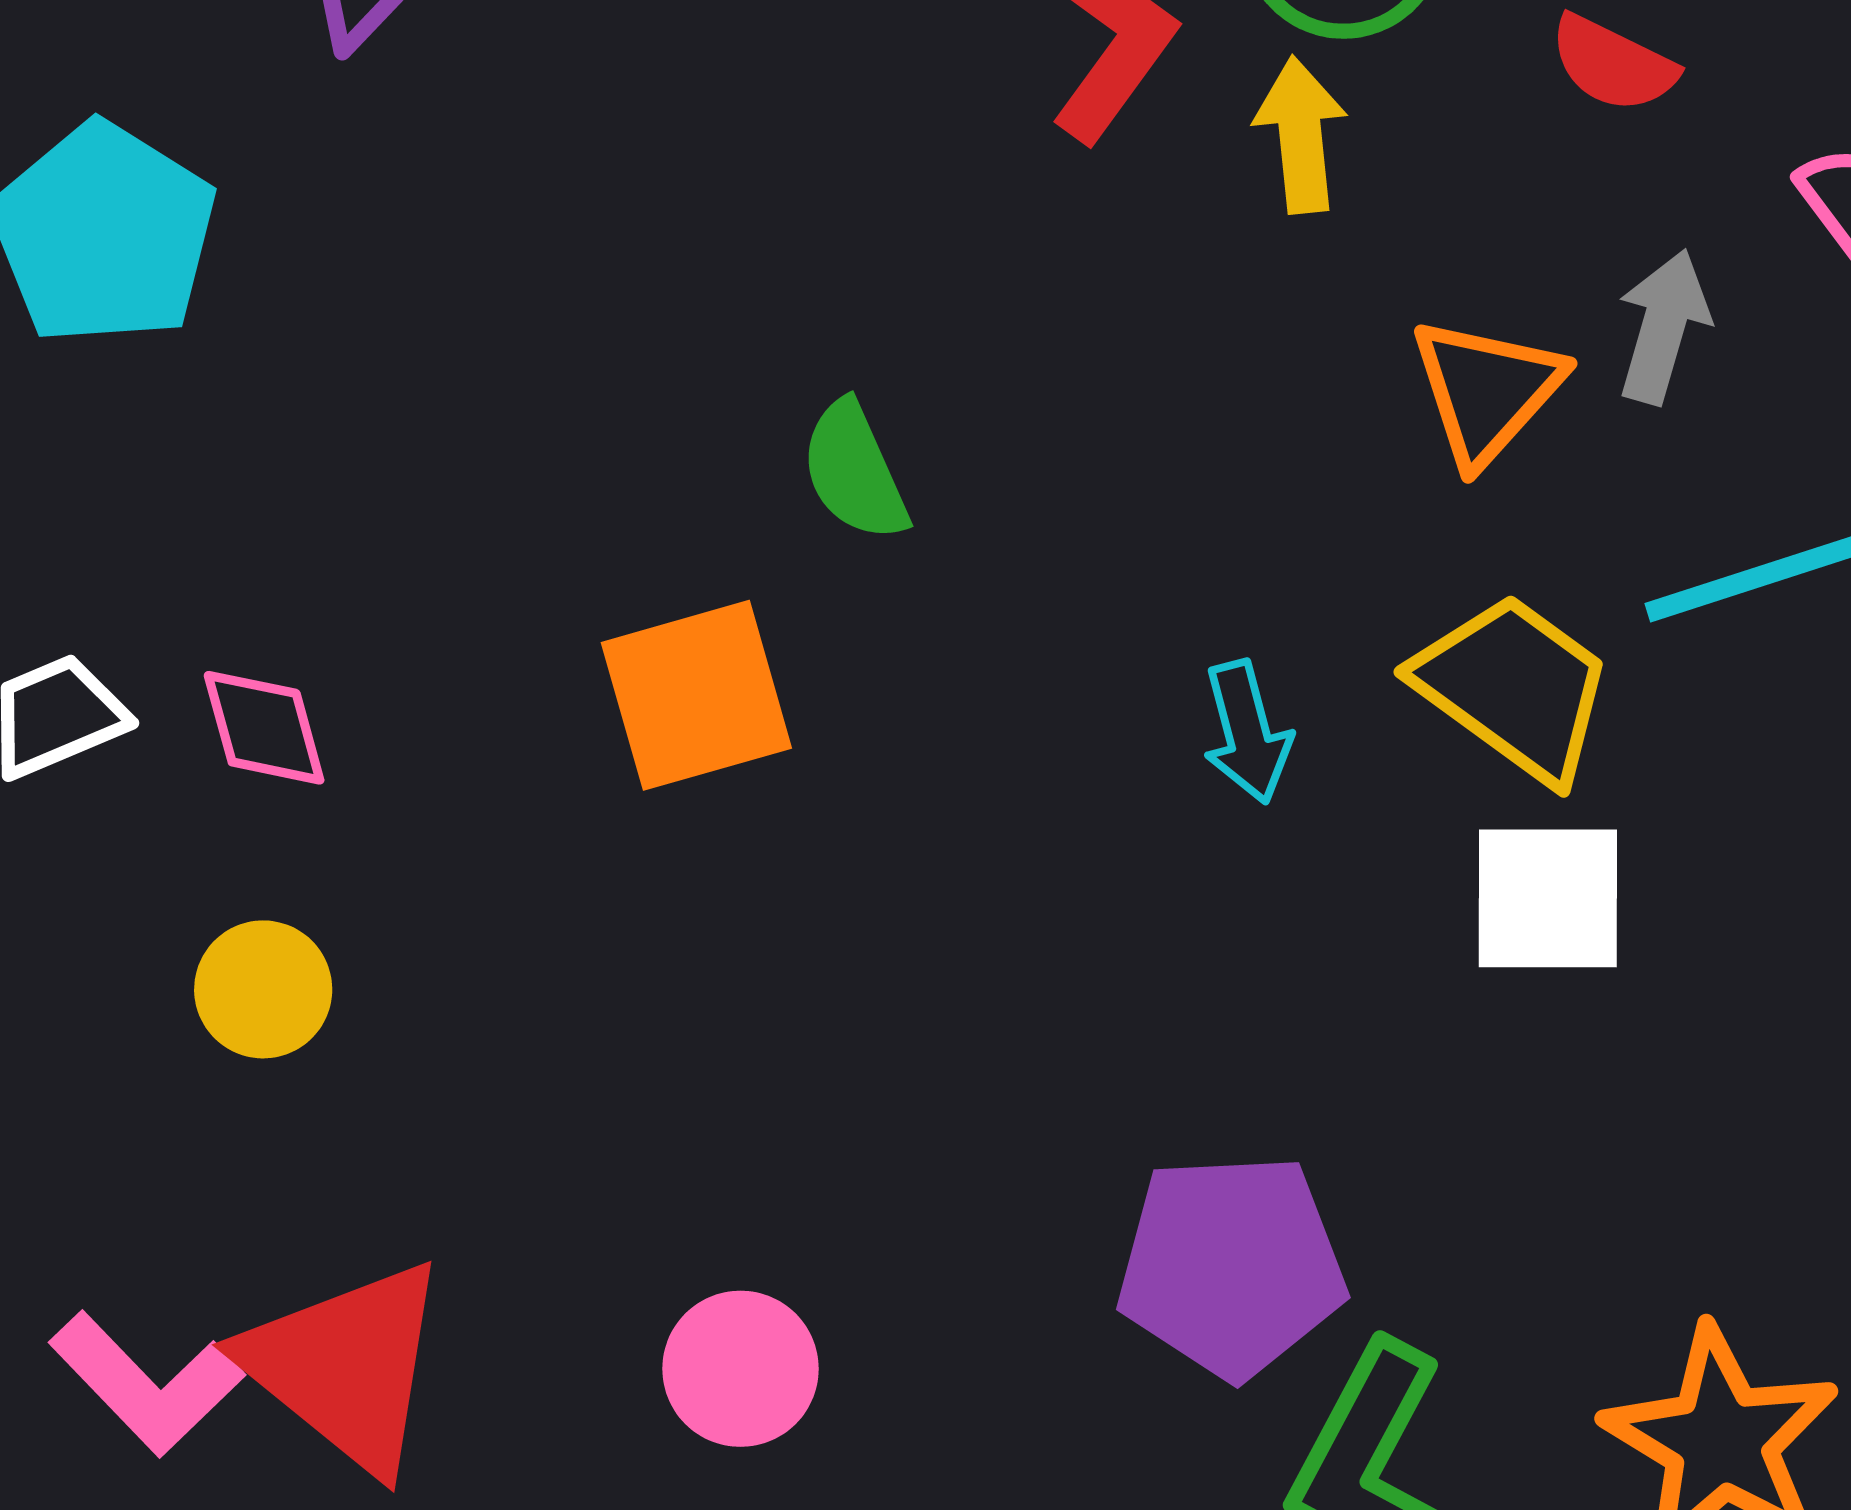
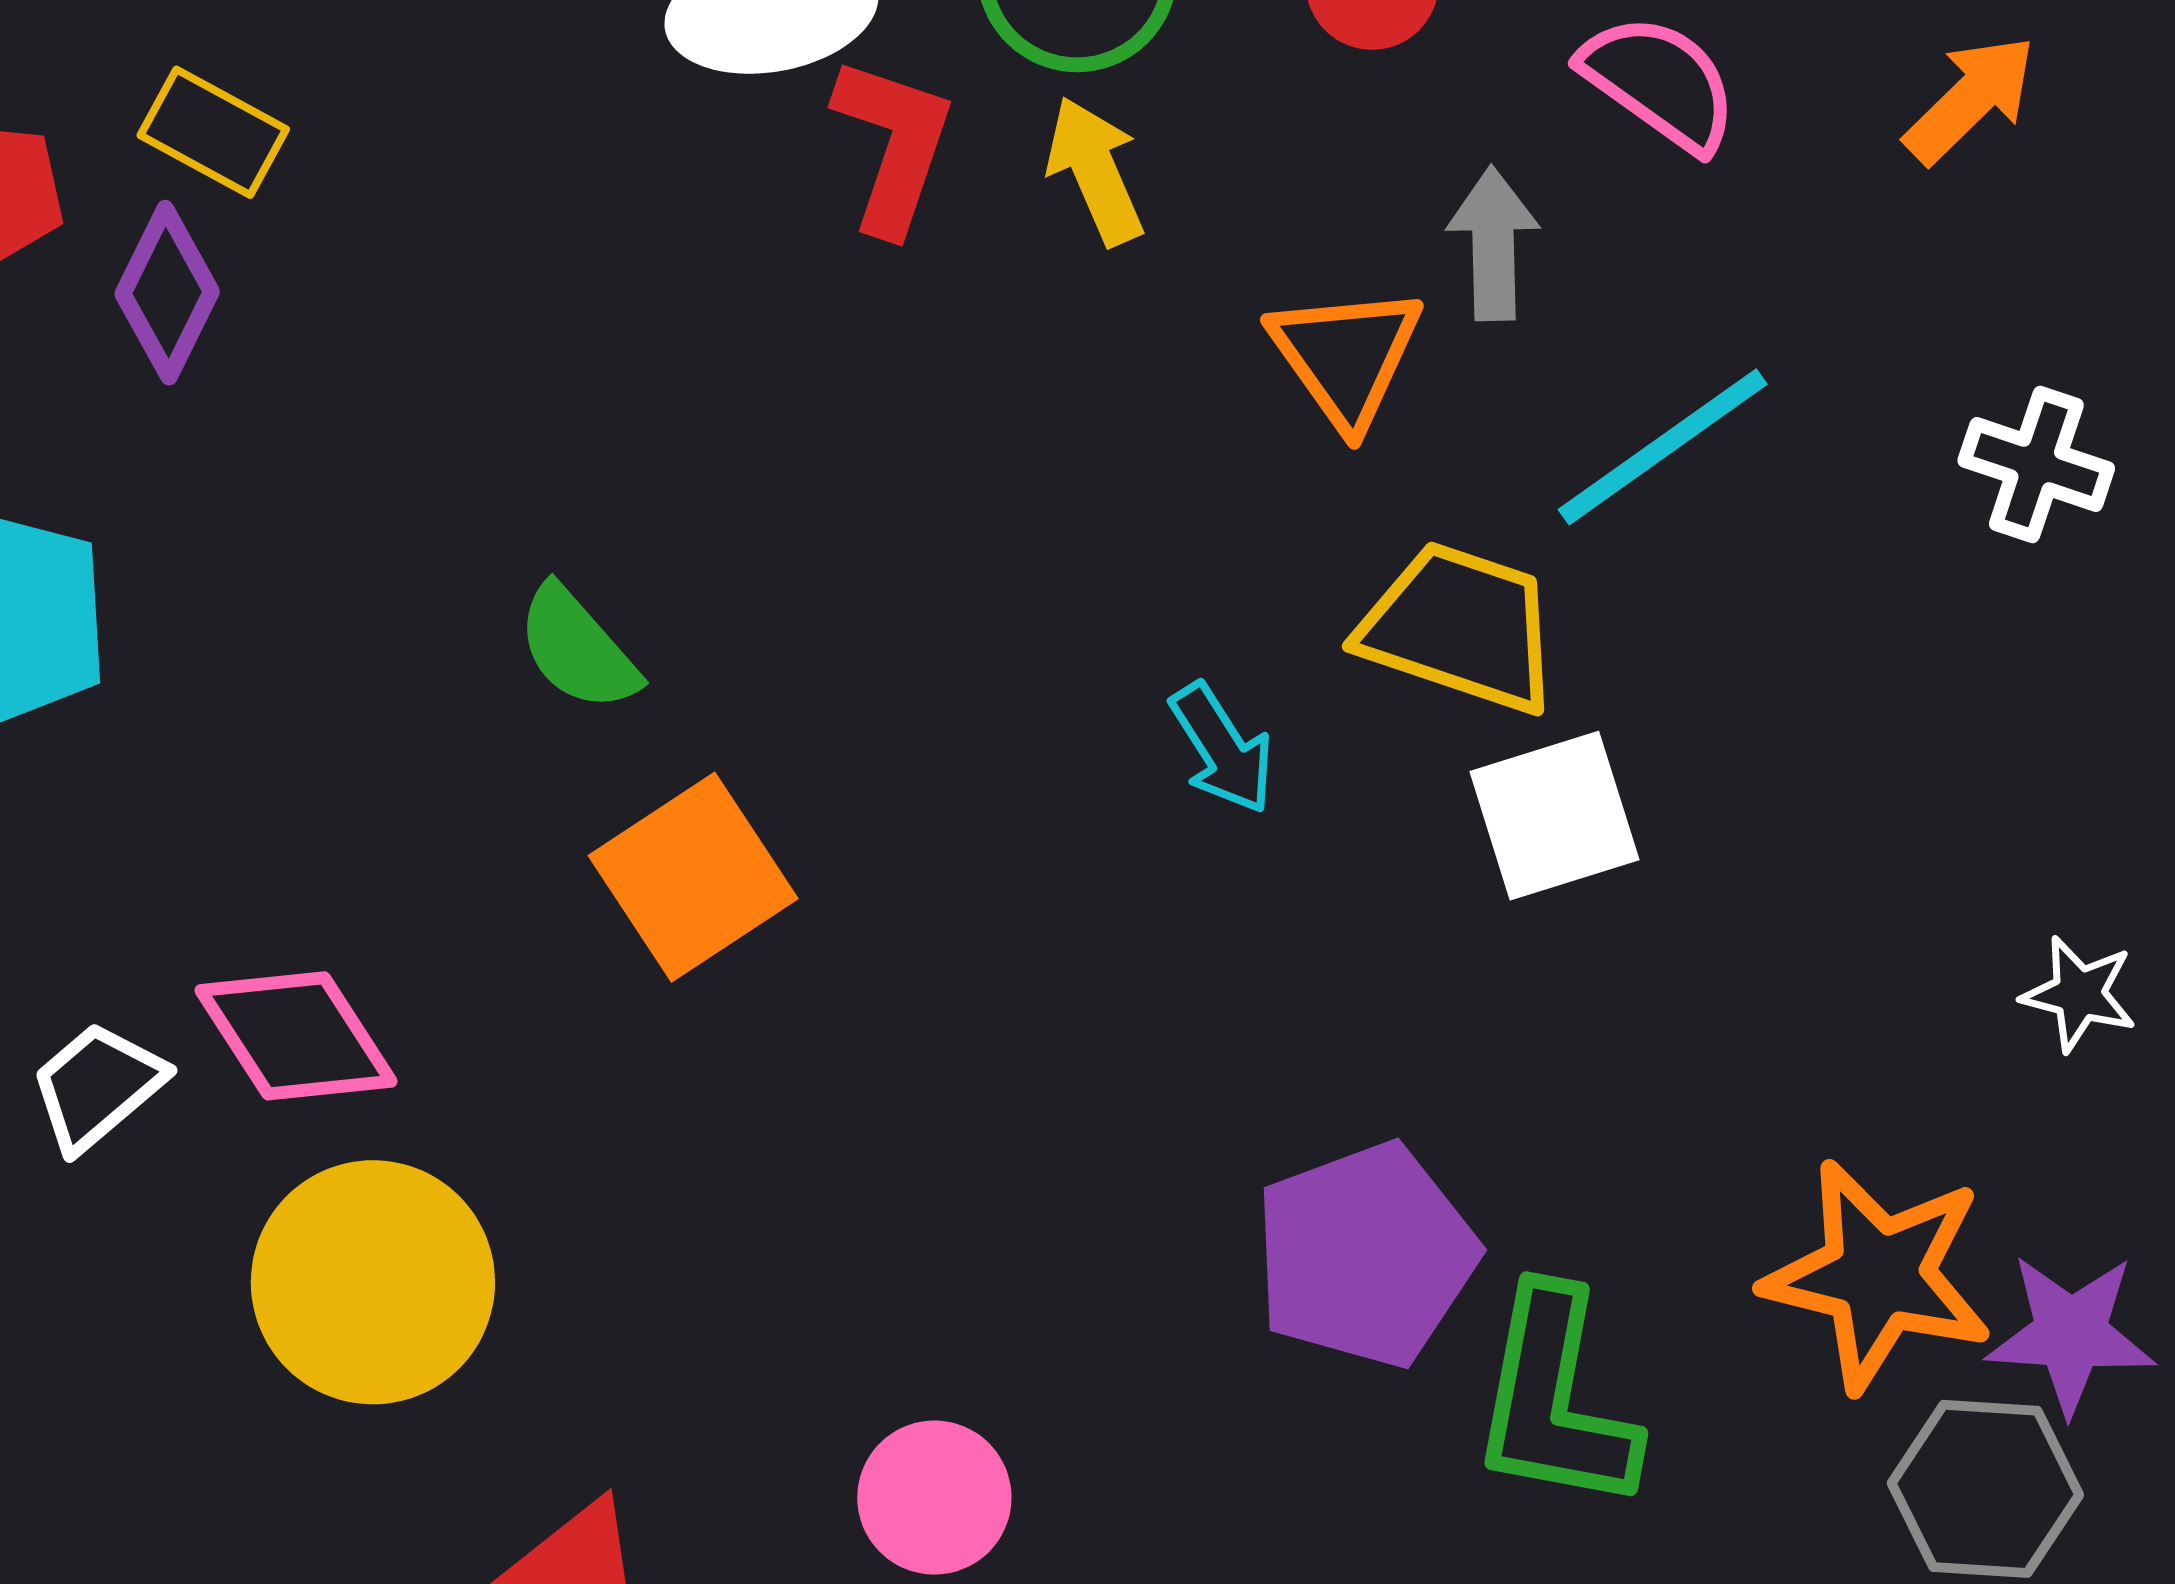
green semicircle: (854, 471) -> (578, 649), moved
pink diamond: (264, 728) -> (296, 1036), size x1.4
yellow circle: (263, 989) -> (373, 1282), size x1.8

